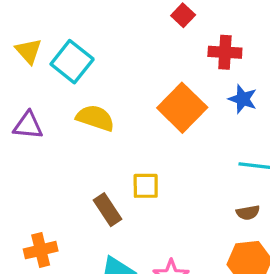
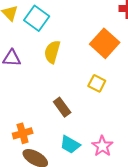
yellow semicircle: (95, 118) -> (52, 52), turned -90
yellow square: (146, 186) -> (97, 83), moved, turned 30

